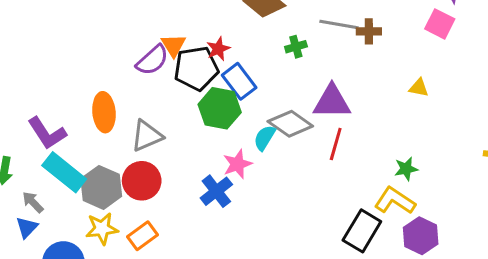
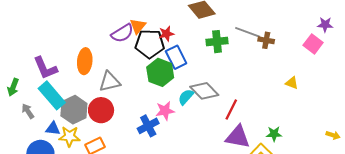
green cross: (296, 47) -> (217, 42), size x1.5
purple triangle: (332, 102) -> (238, 137), moved
blue triangle: (27, 227) -> (53, 129), moved, turned 42

